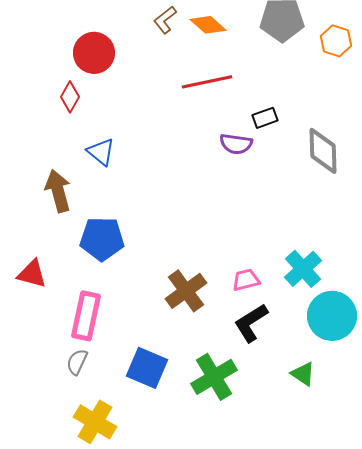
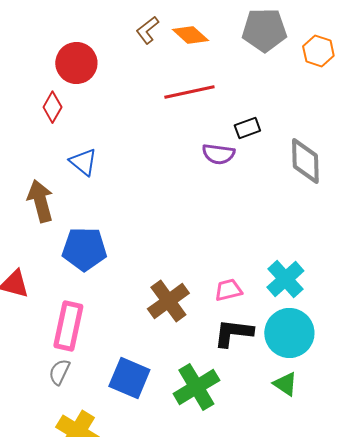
cyan circle: (332, 316) -> (289, 333), moved
black L-shape: (251, 323) -> (233, 333), turned 39

